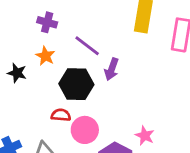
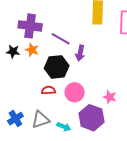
purple cross: (47, 22) -> (30, 26), size x1.6
black star: (17, 73) -> (13, 52), moved
pink circle: (85, 130) -> (75, 92), moved

